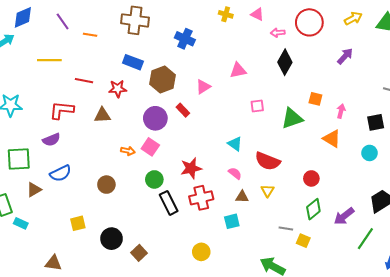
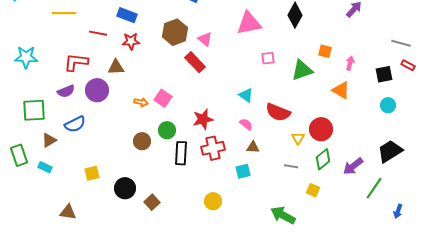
blue rectangle: (133, 62) -> (127, 15), moved
pink triangle: (238, 70) -> (249, 23), size x1.5
pink triangle: (203, 87) -> (205, 39), moved, turned -49
red rectangle: (183, 110) -> (195, 62), size x1.5
purple circle: (155, 118) -> (97, 90), moved
cyan circle: (370, 153) -> (388, 105), moved
red circle: (311, 178) -> (321, 129), size x1.5
brown circle: (106, 185) -> (142, 141), moved
yellow triangle: (268, 191) -> (298, 138), moved
black rectangle: (169, 203) -> (181, 153), turned 30
cyan rectangle: (21, 223) -> (45, 167), moved
gray line: (286, 228) -> (291, 166), moved

